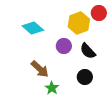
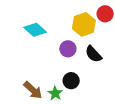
brown arrow: (40, 69) -> (33, 90), moved
black circle: (85, 77) -> (71, 81), moved

